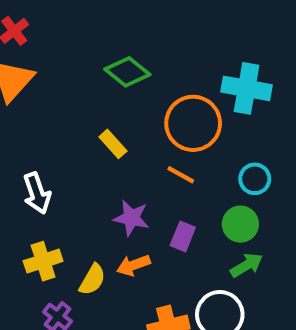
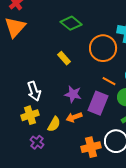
orange line: (181, 175) -> (109, 81), moved
white arrow: (37, 193) -> (34, 91), moved
purple rectangle: (183, 236) -> (98, 103), size x1.6

